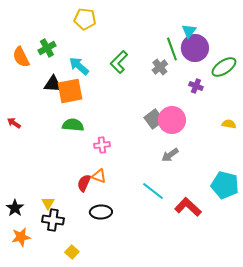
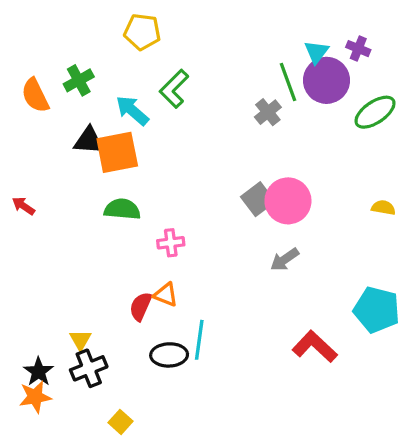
green L-shape: (119, 62) -> (174, 89), moved
purple cross: (196, 86) -> (358, 49), moved
cyan line: (153, 191) -> (199, 340), moved, turned 60
black star: (15, 208) -> (39, 372), moved
black cross: (53, 220) -> (89, 368), turned -30

